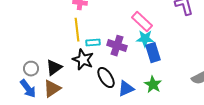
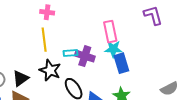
pink rectangle: (142, 22) -> (110, 32), turned 35
cyan rectangle: (93, 43) -> (71, 53), moved

